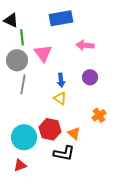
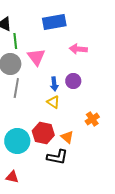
purple circle: (90, 77) -> (73, 81), moved
red triangle: (20, 165) -> (12, 177), moved, turned 32

